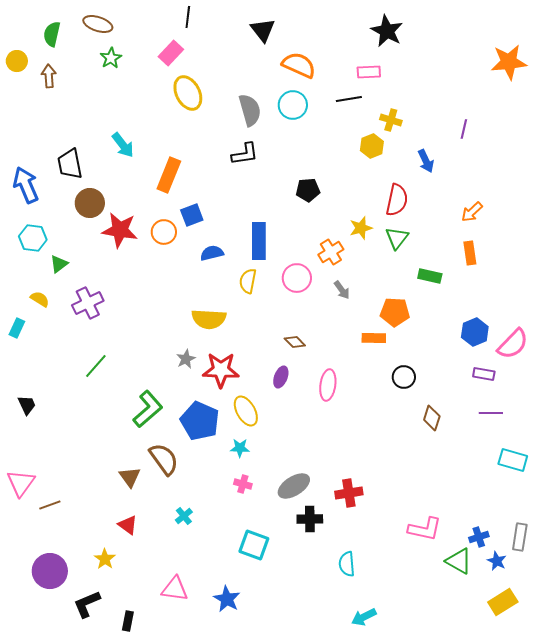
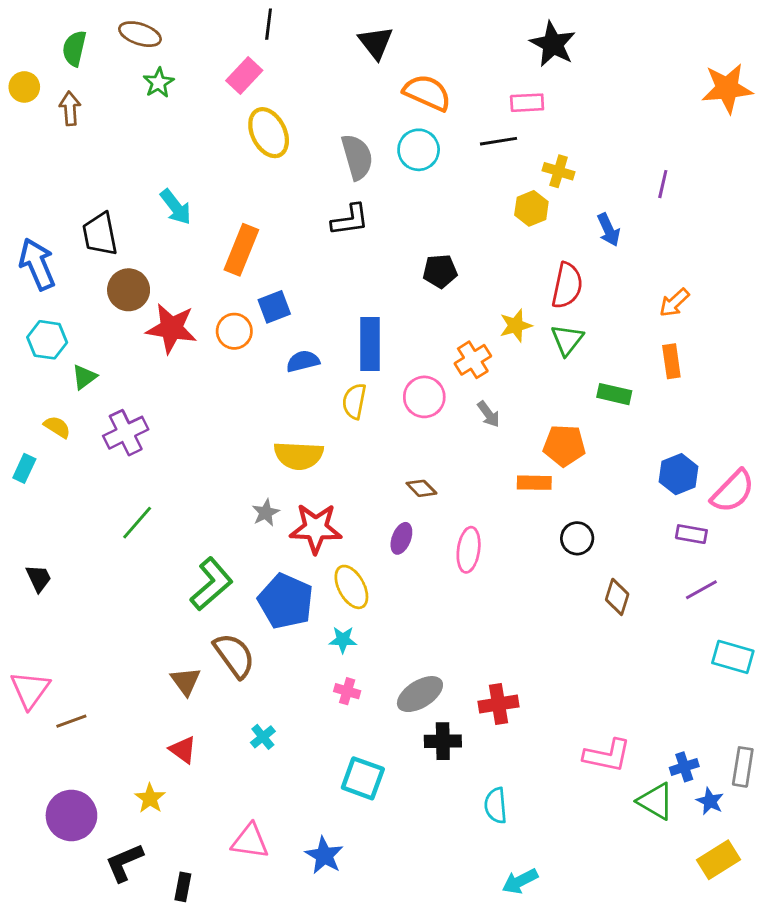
purple line: (491, 413) -> (701, 590), turned -30

